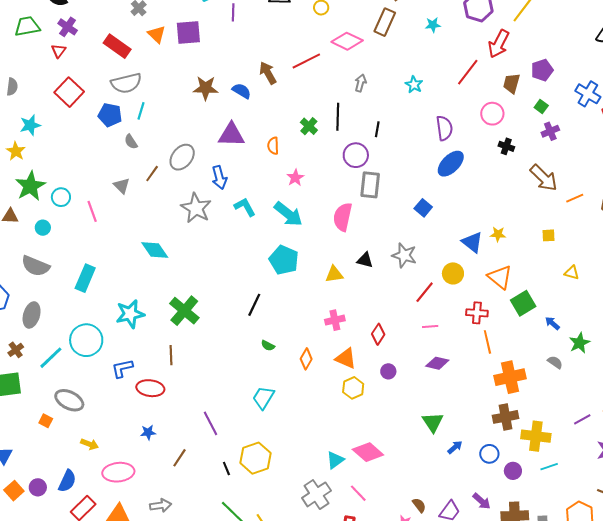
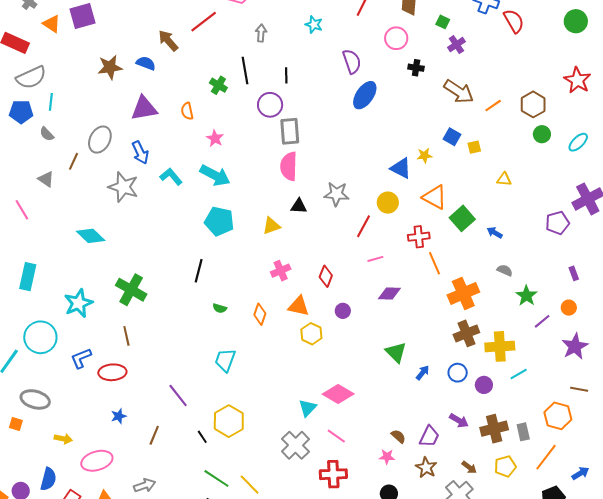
blue square: (423, 208) -> (452, 137), moved
pink semicircle: (343, 217) -> (289, 166), moved
green star: (580, 343) -> (526, 296), moved

